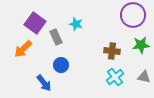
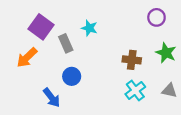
purple circle: (133, 15) -> (156, 17), size x0.6
green star: (141, 45) -> (166, 53), turned 30

